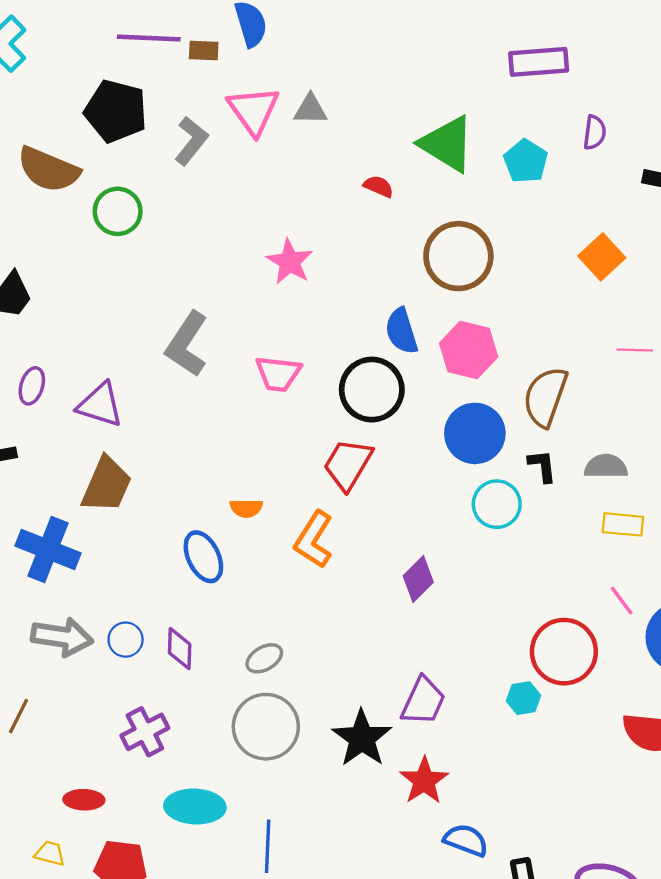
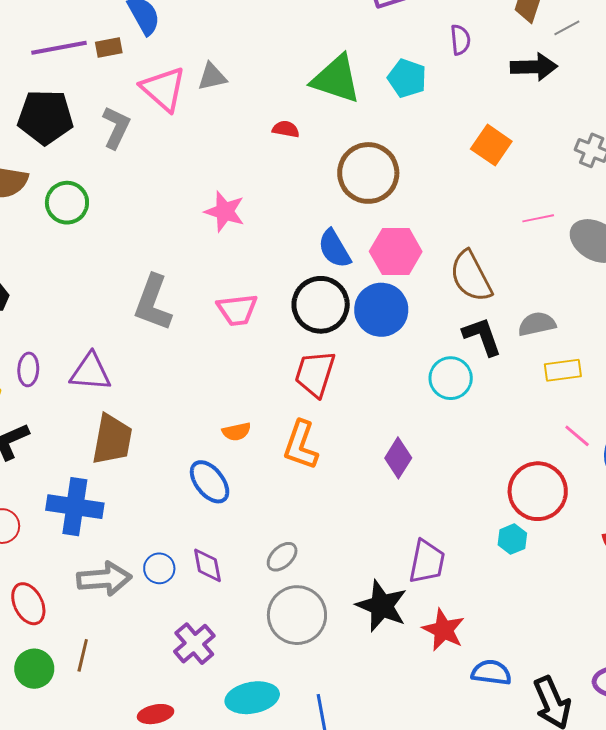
brown semicircle: (545, 397) -> (471, 276), turned -34
blue circle: (475, 433) -> (381, 310), moved
black L-shape: (542, 466) -> (482, 336), size x1.4

